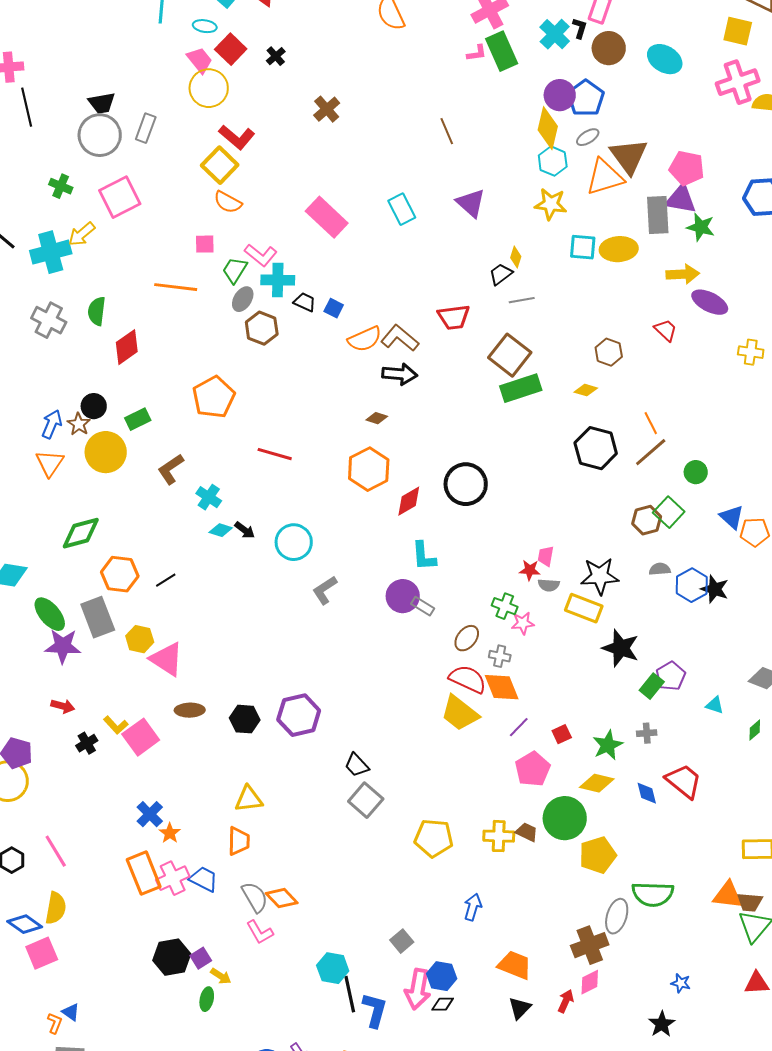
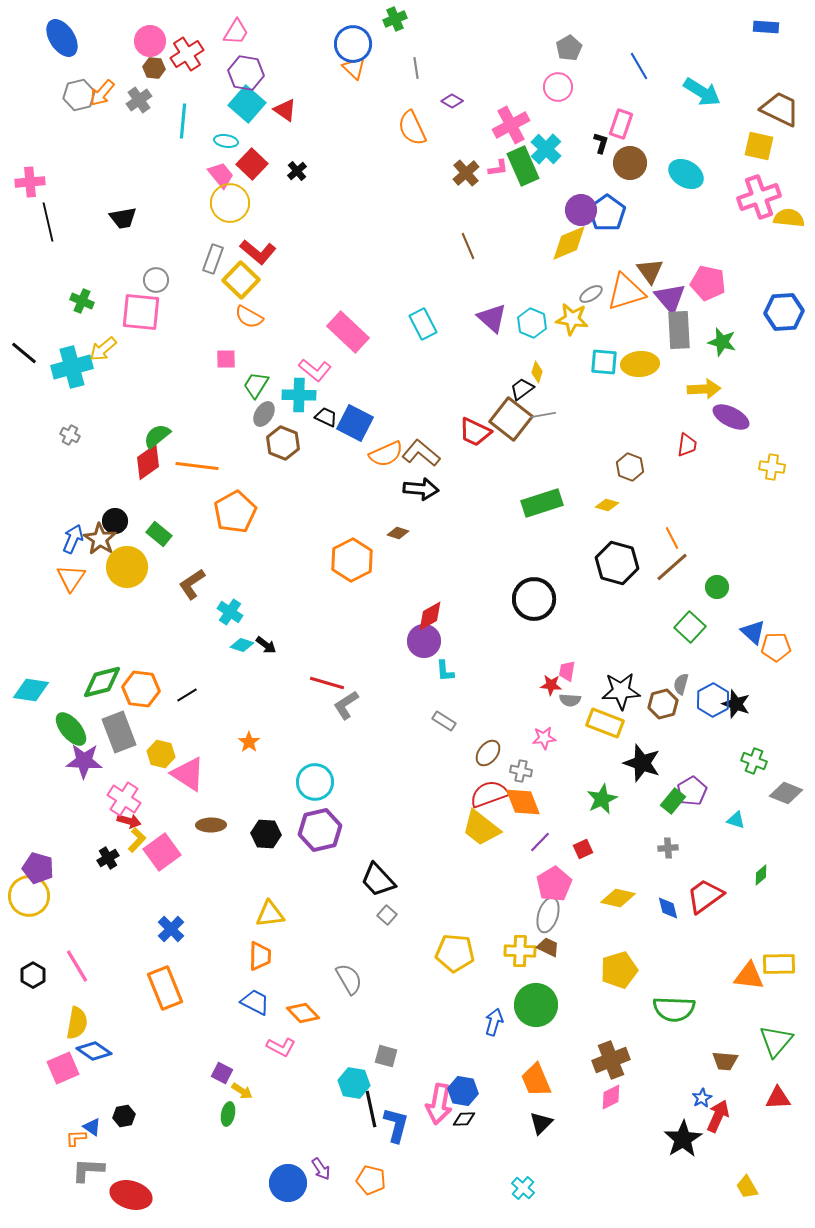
cyan cross: (555, 34) -> (546, 149), moved
brown cross: (327, 109) -> (466, 173), moved
gray rectangle: (146, 128) -> (213, 259), moved
yellow diamond: (548, 128) -> (569, 243), turned 54
gray circle: (100, 135) -> (156, 280), moved, size x0.6
gray ellipse: (588, 137) -> (591, 294), moved
brown triangle: (629, 156) -> (650, 271), size x0.7
cyan hexagon: (553, 161) -> (532, 323), moved
pink square: (120, 197) -> (141, 312), turned 33
purple triangle: (681, 199) -> (670, 298), moved, turned 40
pink L-shape: (261, 255) -> (315, 370), moved
orange line: (176, 287) -> (197, 466), moved
blue square: (334, 308) -> (355, 423), size x1.8
green semicircle: (97, 311) -> (157, 436), moved, turned 44
red trapezoid: (454, 317) -> (475, 432), turned 32
gray cross: (49, 320) -> (70, 435), size x0.6
red trapezoid: (666, 330) -> (687, 445), turned 55
brown square: (510, 355) -> (511, 419), moved
green rectangle: (138, 419) -> (159, 534), turned 65
brown star: (79, 424) -> (100, 539), size x1.4
red line: (275, 454) -> (327, 683), moved
orange hexagon: (369, 469) -> (352, 560), moved
black circle: (466, 484) -> (534, 599), moved
brown hexagon: (647, 520) -> (663, 704), moved
green diamond: (81, 533) -> (102, 682), moved
cyan circle: (294, 542) -> (315, 782), moved
cyan L-shape: (424, 556) -> (445, 671), size x0.7
gray semicircle: (660, 569) -> (681, 684), turned -70
purple circle: (403, 596) -> (424, 641), moved
green cross: (505, 606) -> (754, 761), moved
red semicircle: (468, 679) -> (489, 794), turned -45
red arrow: (63, 706) -> (129, 821), moved
yellow L-shape: (116, 725) -> (137, 840), turned -95
green diamond: (755, 730) -> (761, 875), moved
green star: (608, 745) -> (602, 799), moved
black trapezoid: (357, 765) -> (378, 880), size x1.4
red trapezoid: (684, 781) -> (705, 896), turned -75
gray square: (366, 800) -> (387, 915), size x0.6
green circle: (565, 818) -> (536, 1005), moved
orange star: (170, 833) -> (249, 742), moved
pink cross: (173, 878) -> (124, 799), moved, turned -32
blue trapezoid: (204, 879) -> (255, 1002), moved
orange triangle: (728, 895) -> (749, 976), moved
gray semicircle: (255, 897) -> (349, 979), moved
brown trapezoid: (750, 902) -> (725, 1061), moved
gray ellipse: (617, 916) -> (548, 915), moved
blue diamond: (25, 924) -> (94, 1051), moved
pink L-shape: (260, 932) -> (281, 1047), turned -32
gray square: (402, 941) -> (386, 1056), moved, turned -35
black hexagon: (172, 957) -> (124, 1116), moved, size x0.6
purple square: (201, 958) -> (222, 1073), turned -30
orange trapezoid: (515, 965) -> (536, 1080), turned -135
blue star: (681, 983) -> (702, 1098), turned 30
red arrow: (566, 1001) -> (718, 1116), moved, size x1.4
orange L-shape: (55, 1023) -> (76, 1138), turned -115
black star: (662, 1024) -> (683, 1139), size x1.4

